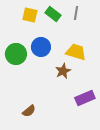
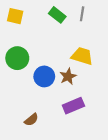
yellow square: (30, 15) -> (15, 16), moved
blue circle: (41, 47) -> (44, 76), moved
purple rectangle: (85, 98) -> (73, 106), moved

